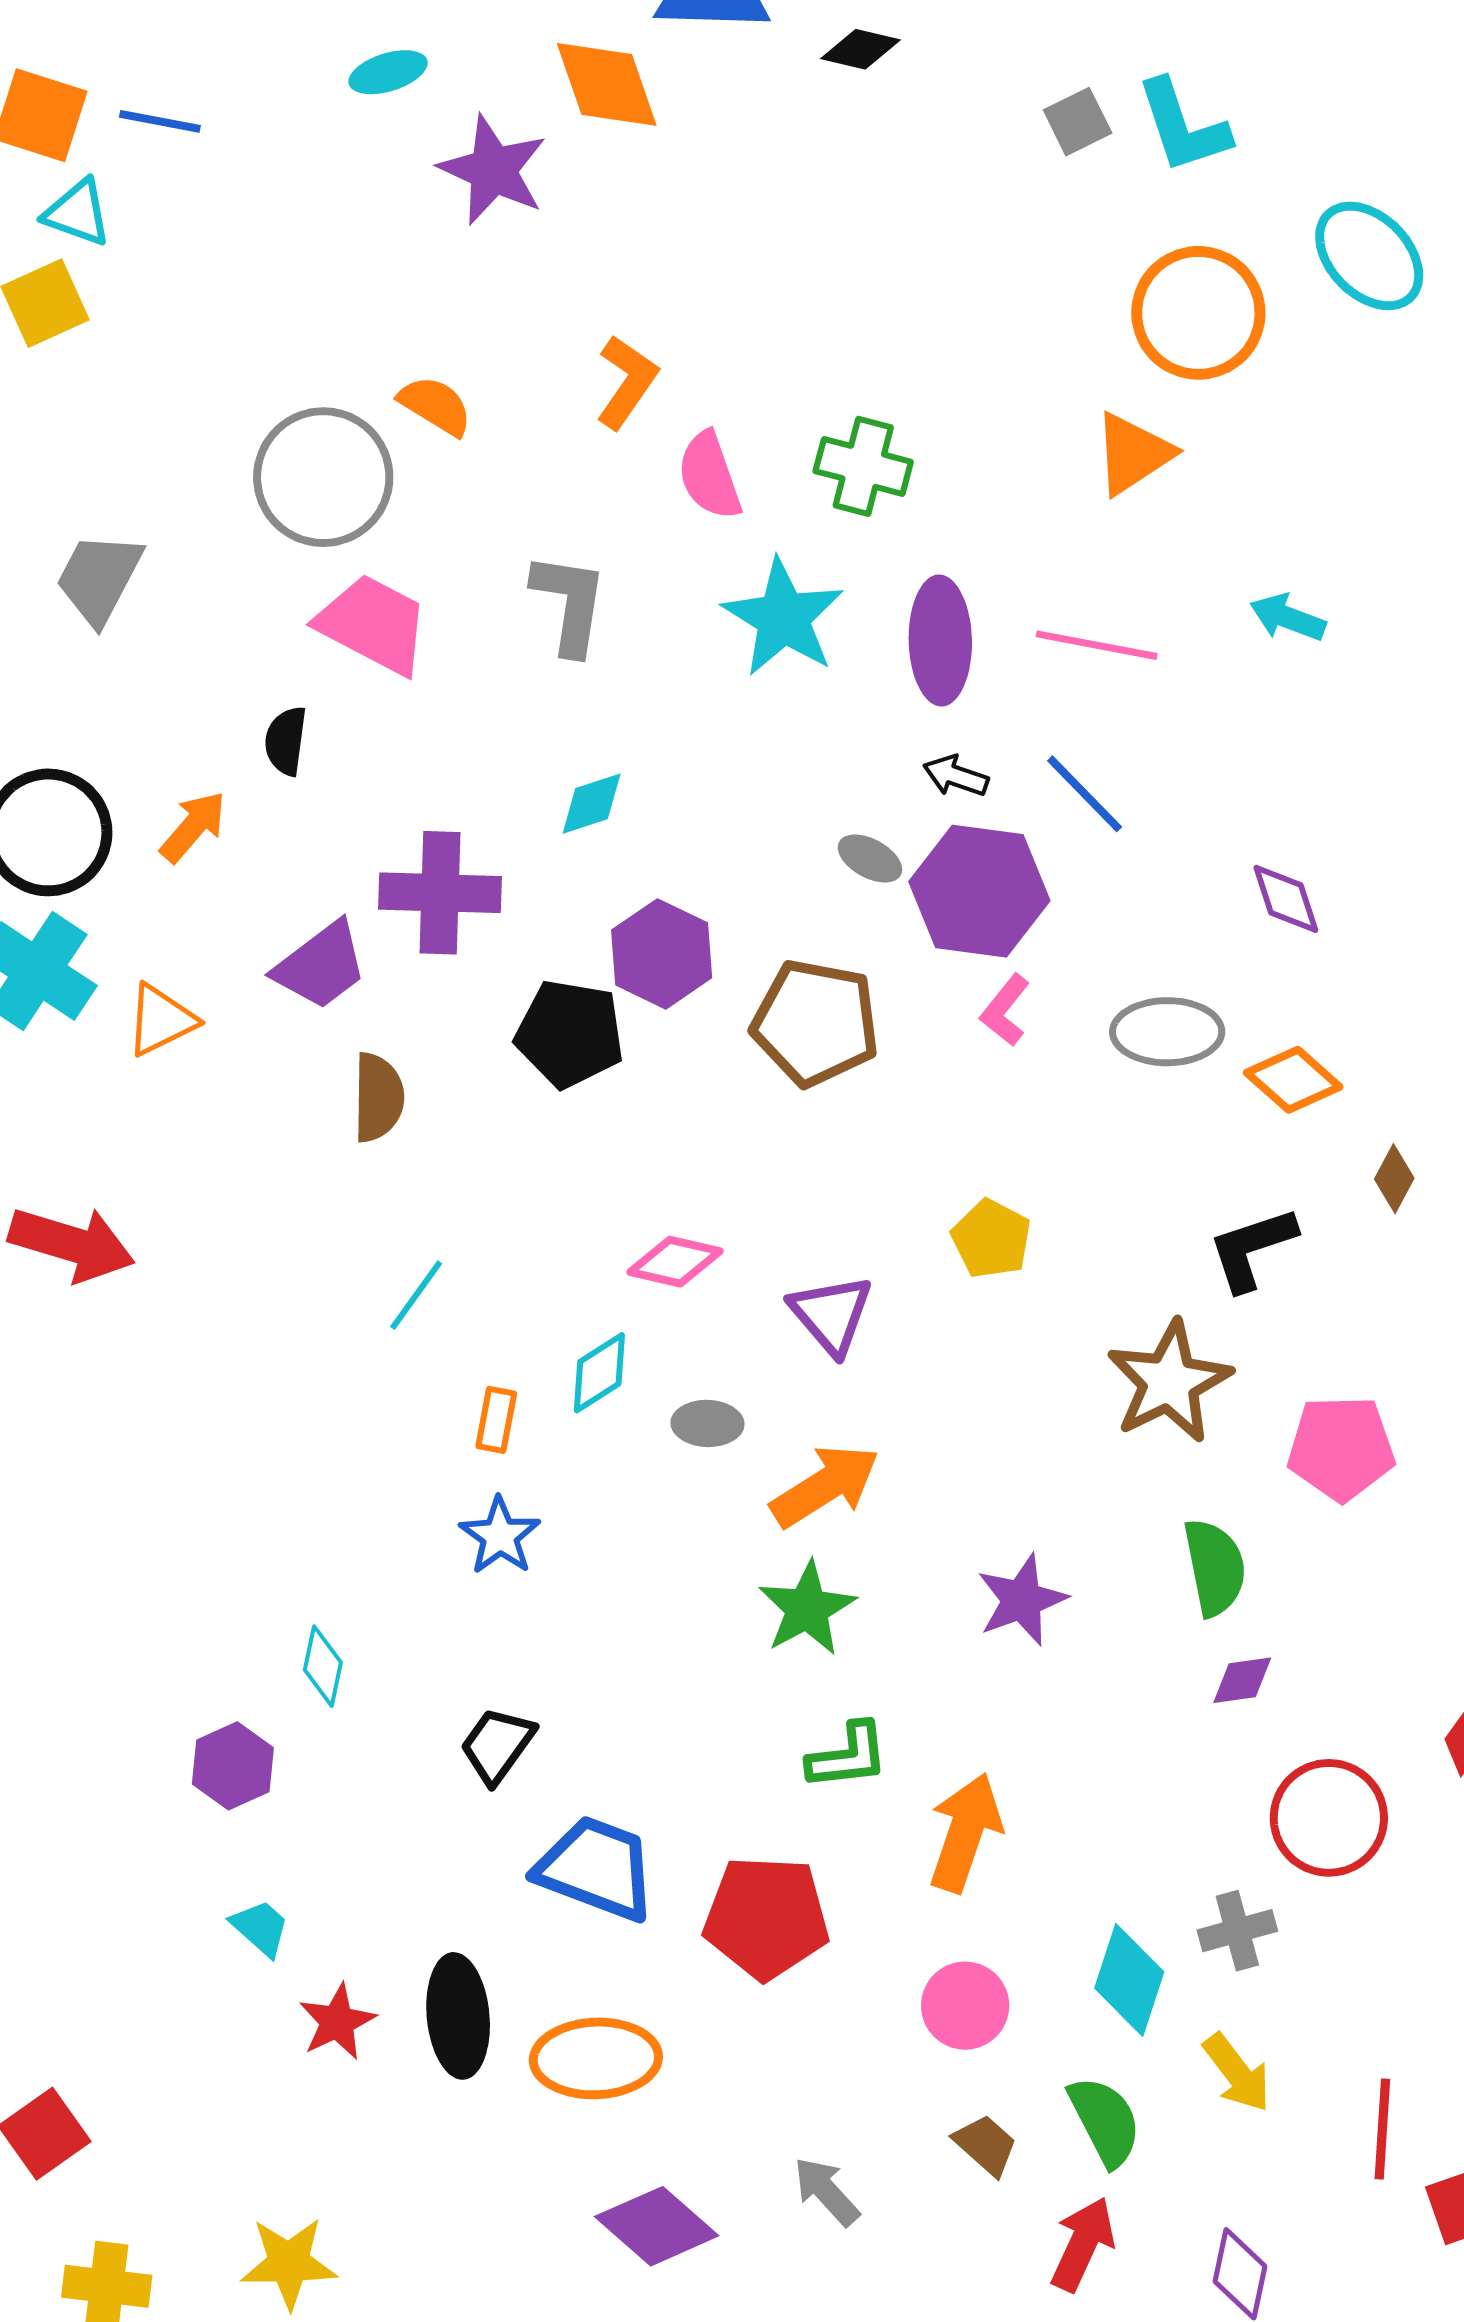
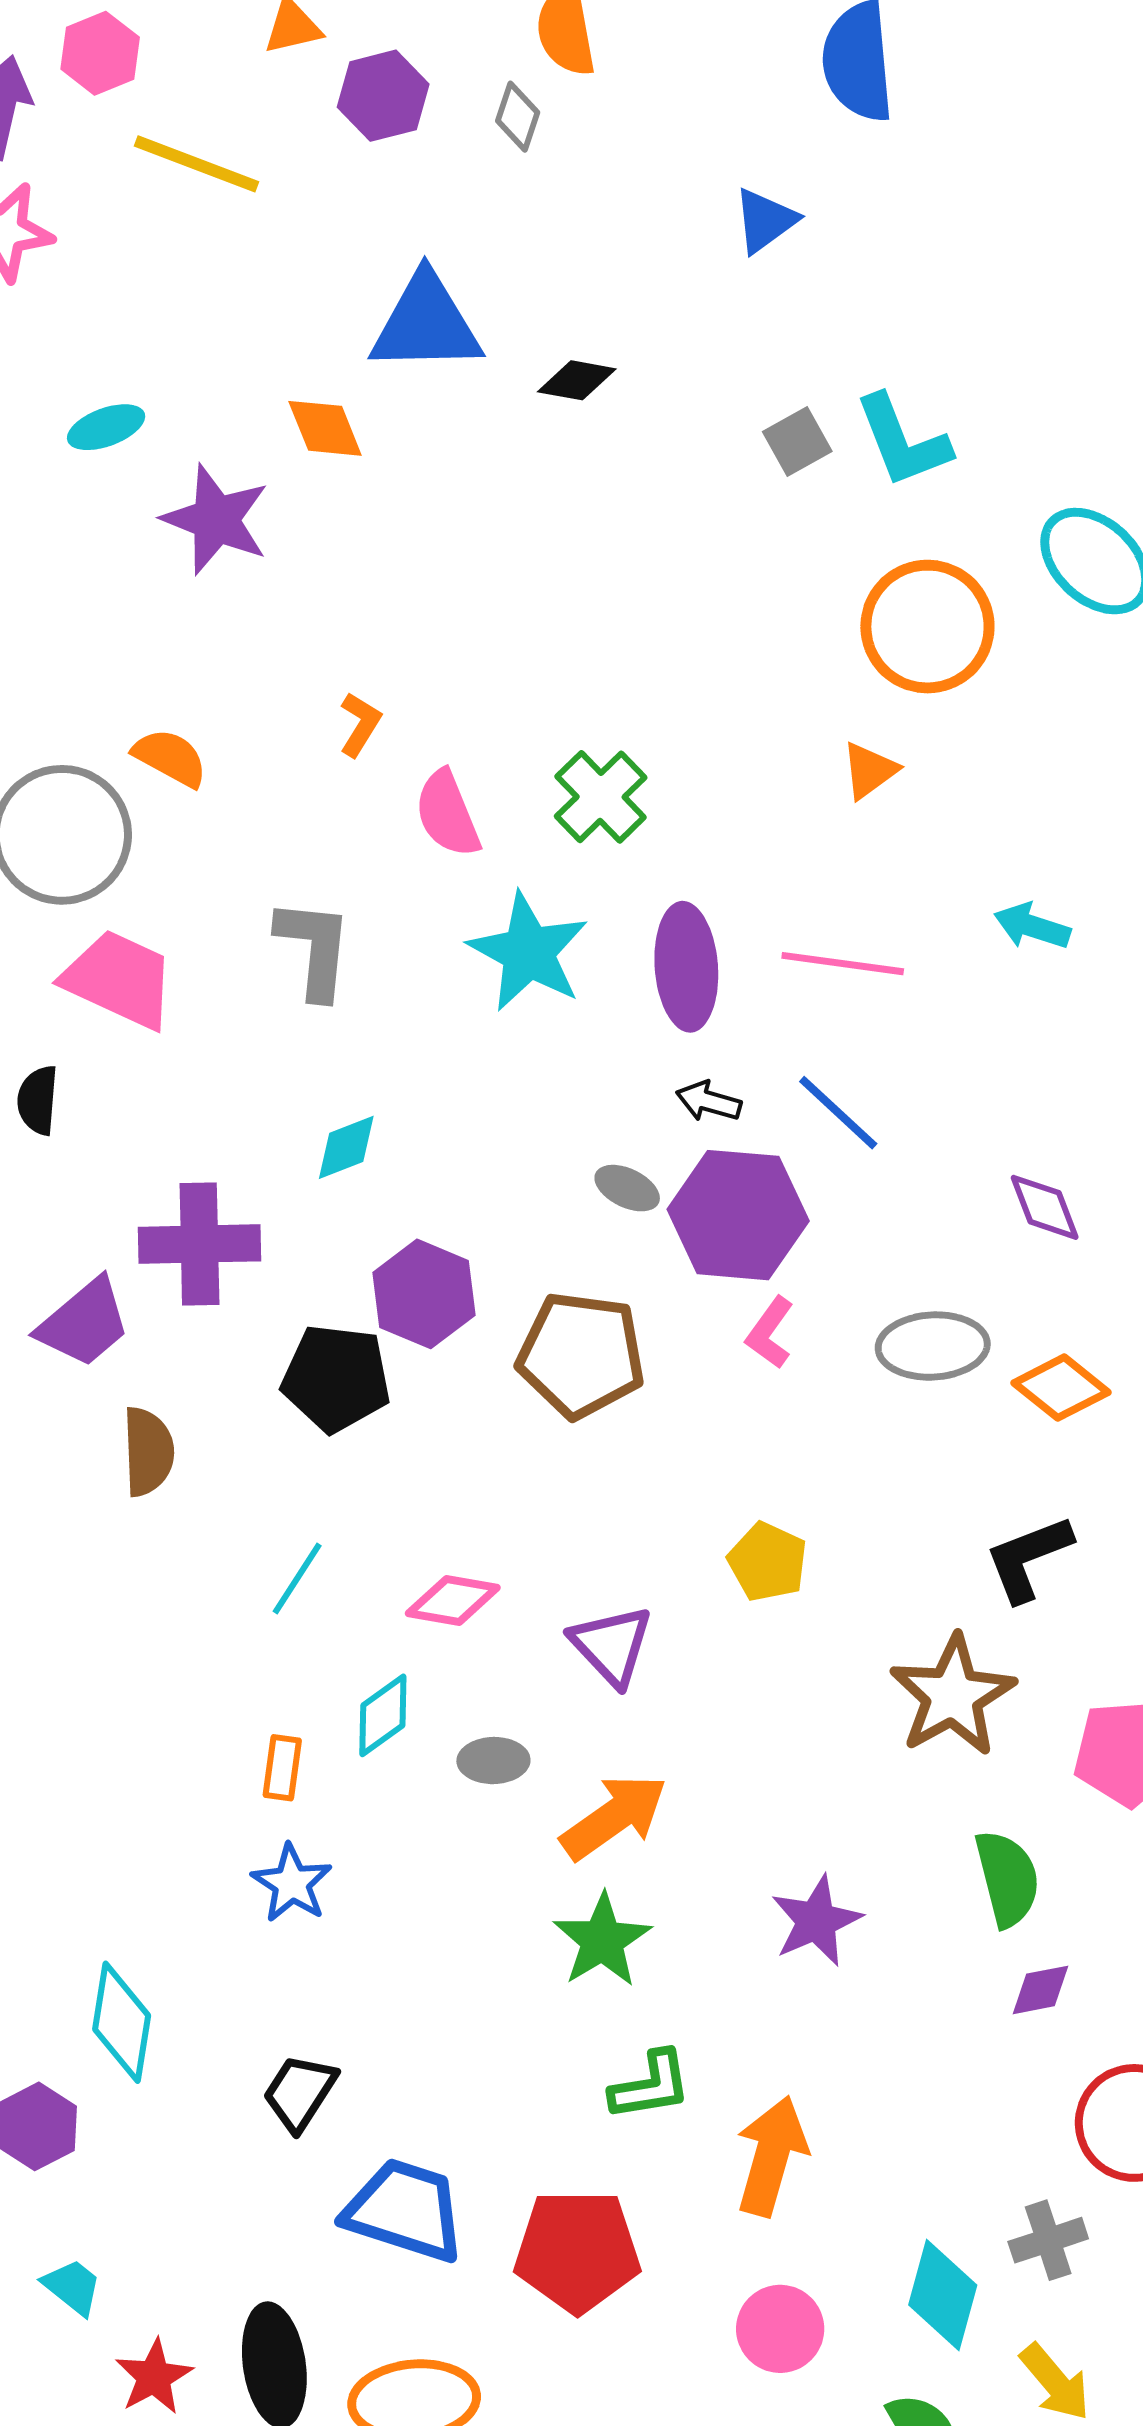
orange diamond: (607, 84) -> (325, 428), size x0.7
orange L-shape: (627, 382) -> (360, 724), size x0.7
orange triangle: (1133, 454) -> (869, 770), size x0.7
green cross: (863, 466) -> (601, 797), turned 34
cyan line: (416, 1295) -> (297, 1579), moved
cyan diamond: (323, 1666) -> (122, 2022), size x1.5

